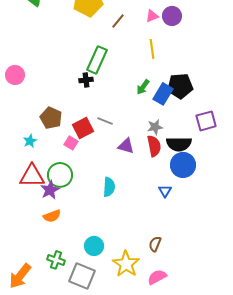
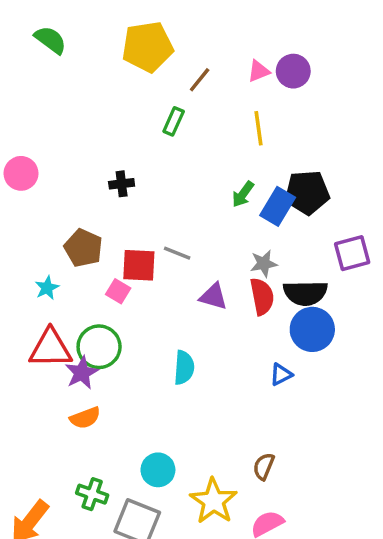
green rectangle: (97, 60) -> (174, 121), moved, size x0.6
black cross: (86, 80) -> (122, 184), moved
red square: (83, 128) -> (139, 265), turned 30
blue triangle: (165, 191) -> (281, 374), turned 32

